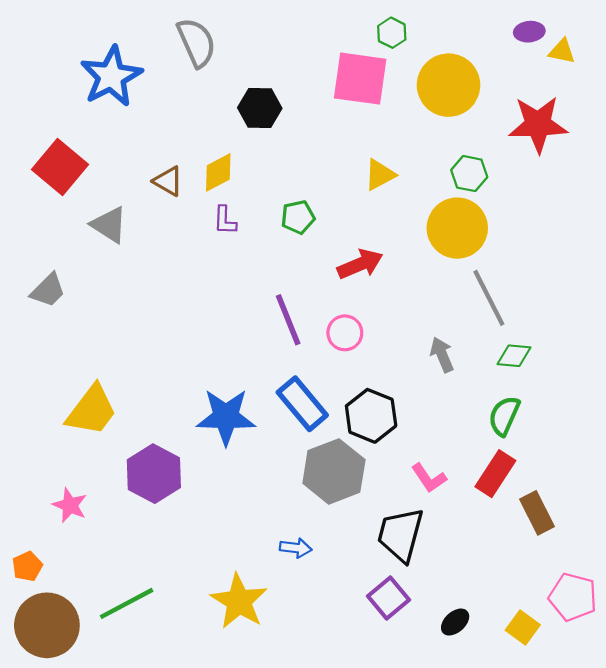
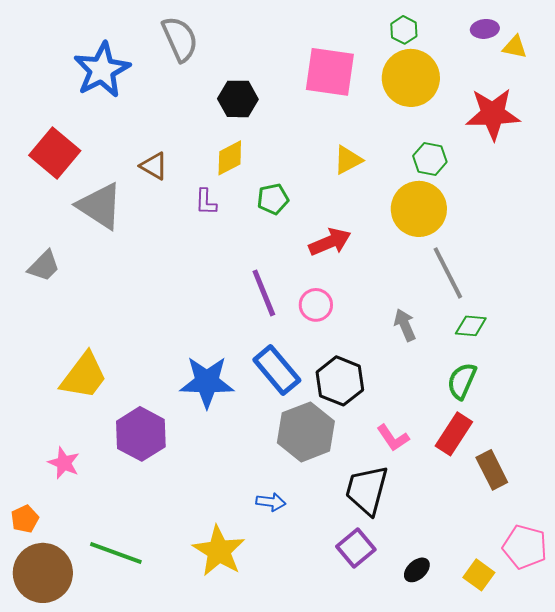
green hexagon: (392, 33) -> (404, 30), moved
yellow diamond: (218, 172) -> (230, 158), moved
gray triangle: (109, 225) -> (100, 206), size x1.4
green line: (127, 603) -> (116, 553), turned 48

